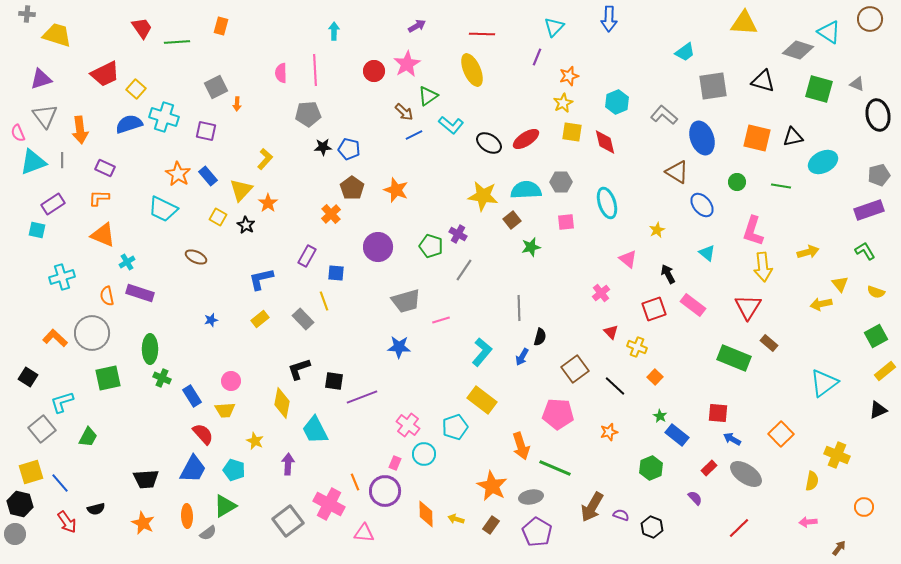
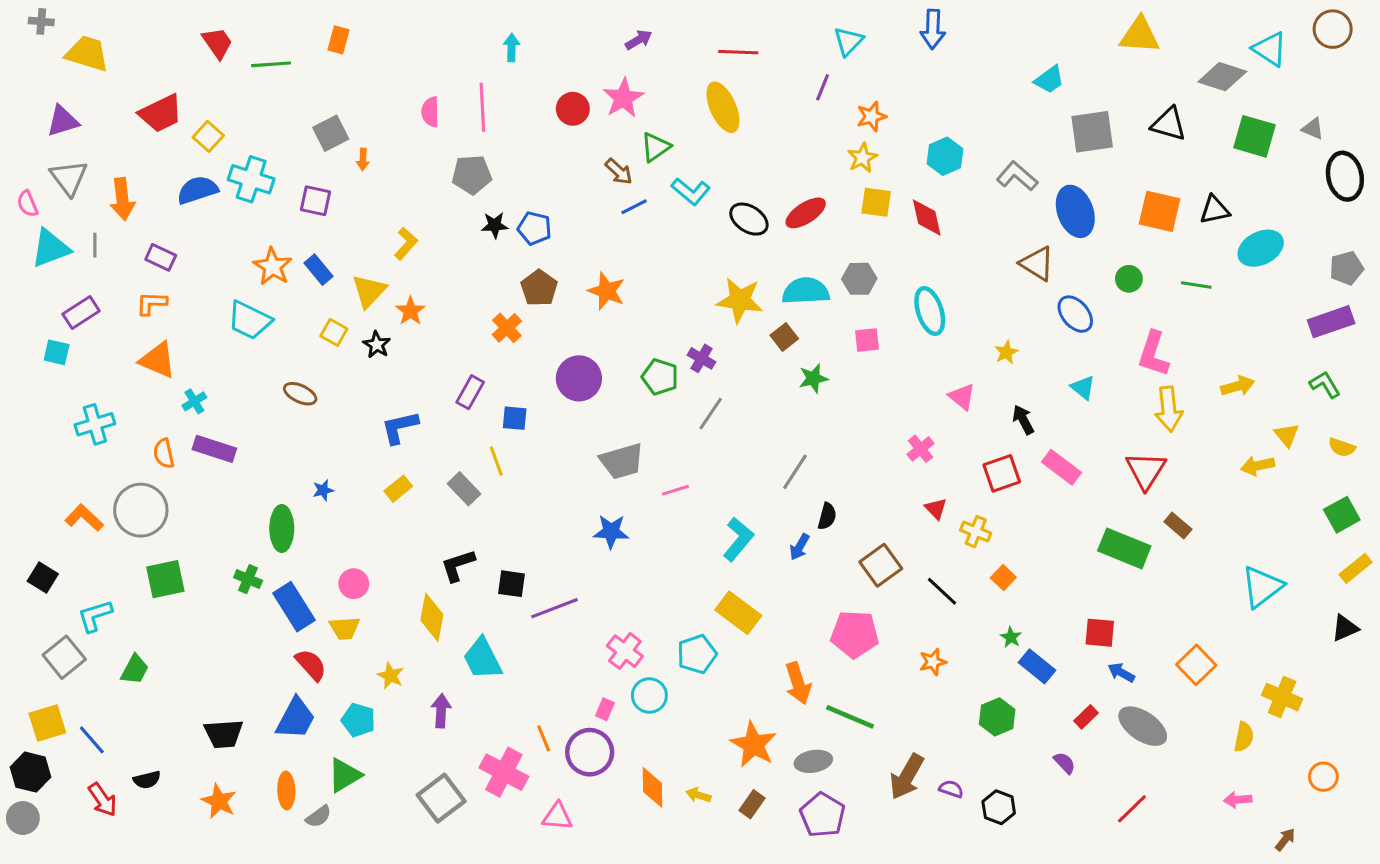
gray line: (519, 308) -> (795, 472), turned 35
green ellipse: (150, 349) -> (282, 529), moved
blue rectangle: (192, 396) -> (294, 607), size x1.4

